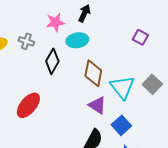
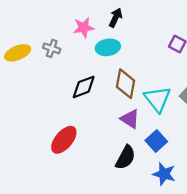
black diamond: (52, 61) -> (84, 87), moved, turned 40
red ellipse: (28, 105) -> (64, 140), moved

